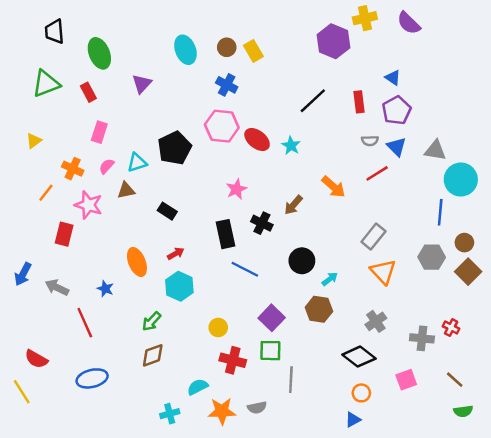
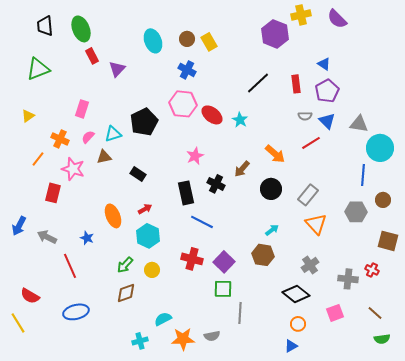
green ellipse: (99, 53) -> (81, 29), moved
red rectangle: (88, 92) -> (92, 56), moved
black circle: (302, 261) -> (271, 189), moved
brown square: (468, 272) -> (388, 241), moved, turned -30
yellow circle: (218, 327) -> (152, 270), moved
red cross: (233, 360) -> (192, 259), moved

